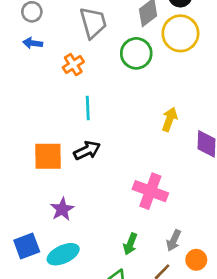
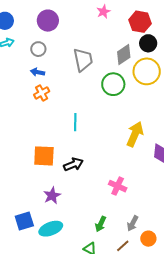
orange cross: (73, 65) -> (42, 93), moved
yellow arrow: (170, 119) -> (135, 134), size x1.4
black arrow: (87, 150) -> (73, 164), moved
pink cross: (150, 191) -> (118, 186), size x0.7

